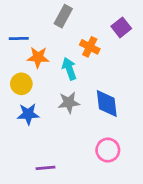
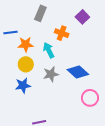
yellow circle: (21, 84) -> (26, 64), moved
blue diamond: (107, 103) -> (78, 72), turned -35
pink circle: (108, 150) -> (90, 98), moved

